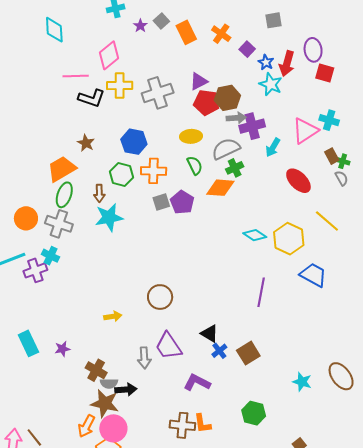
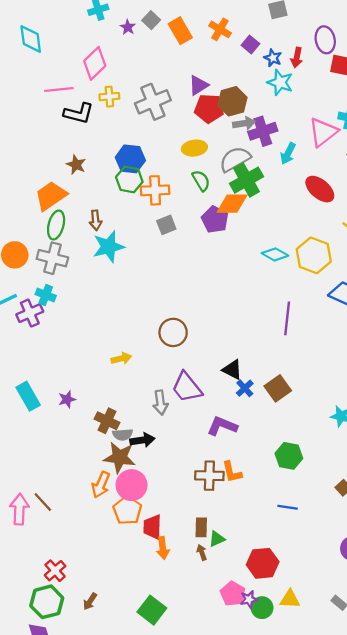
red arrow: (287, 64) -> (297, 58), size x0.7
yellow cross: (120, 85) -> (109, 97), size x0.7
green cross: (235, 168) -> (246, 180), size x1.6
green hexagon: (122, 175) -> (129, 179), moved
purple pentagon: (182, 202) -> (215, 220), moved

